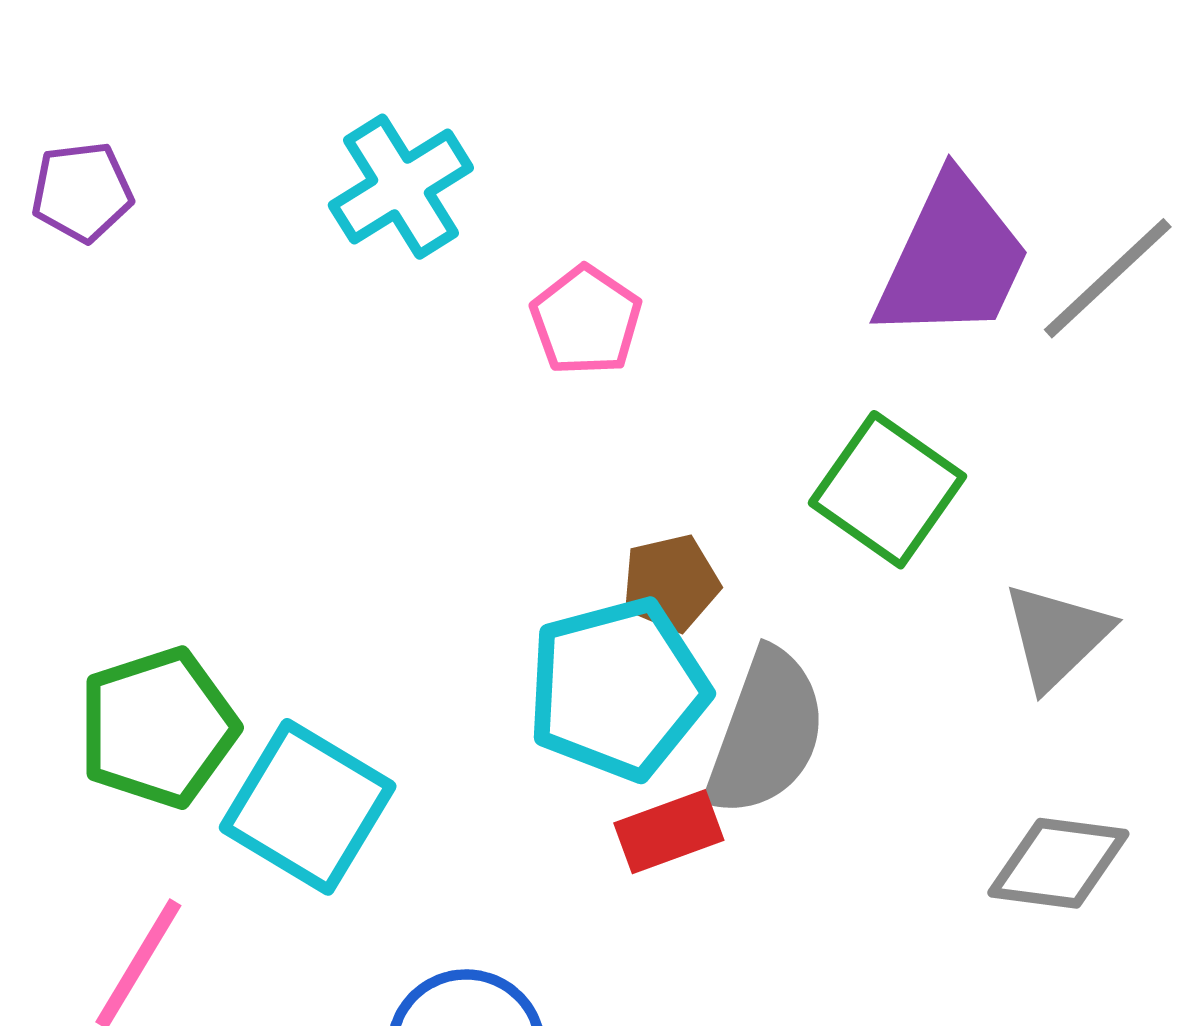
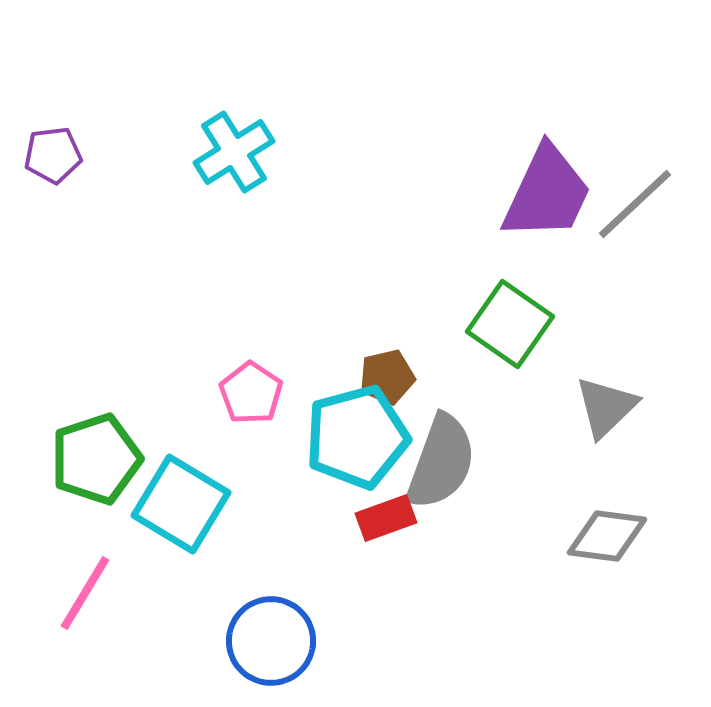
pink pentagon: (586, 320) -> (251, 393), moved

